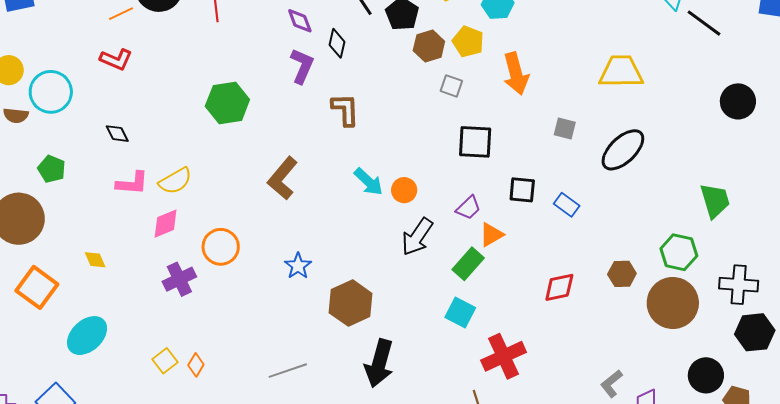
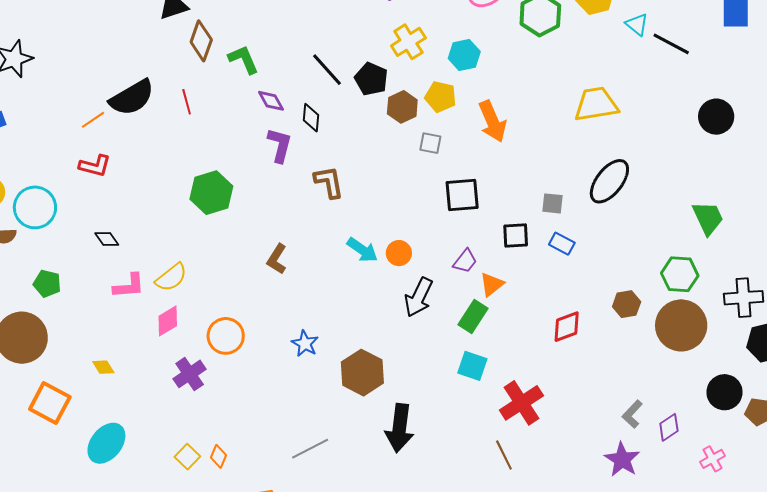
gray square: (565, 129) -> (552, 203), moved
brown L-shape: (282, 178) -> (277, 259), size x0.7

